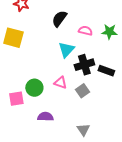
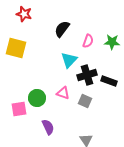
pink semicircle: (85, 31) -> (88, 41), turned 96
gray square: (82, 91) -> (85, 101), turned -32
purple semicircle: (45, 117) -> (48, 127), turned 63

